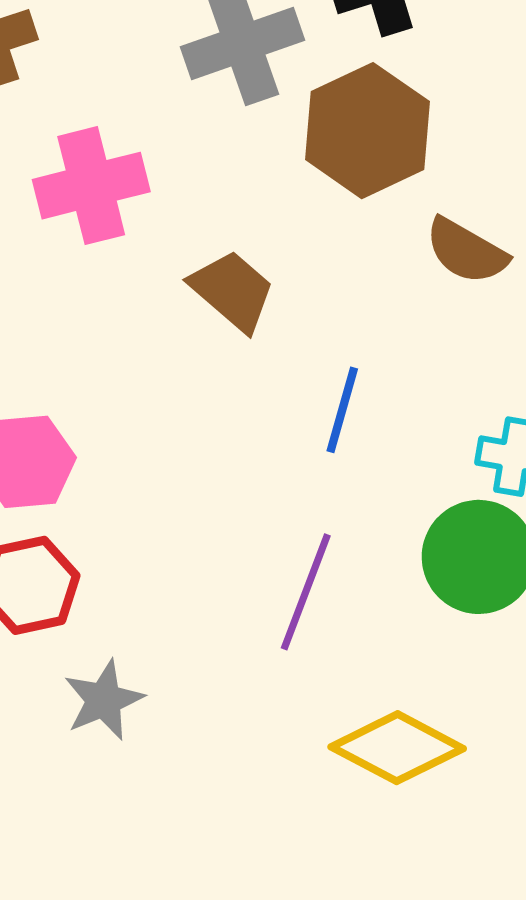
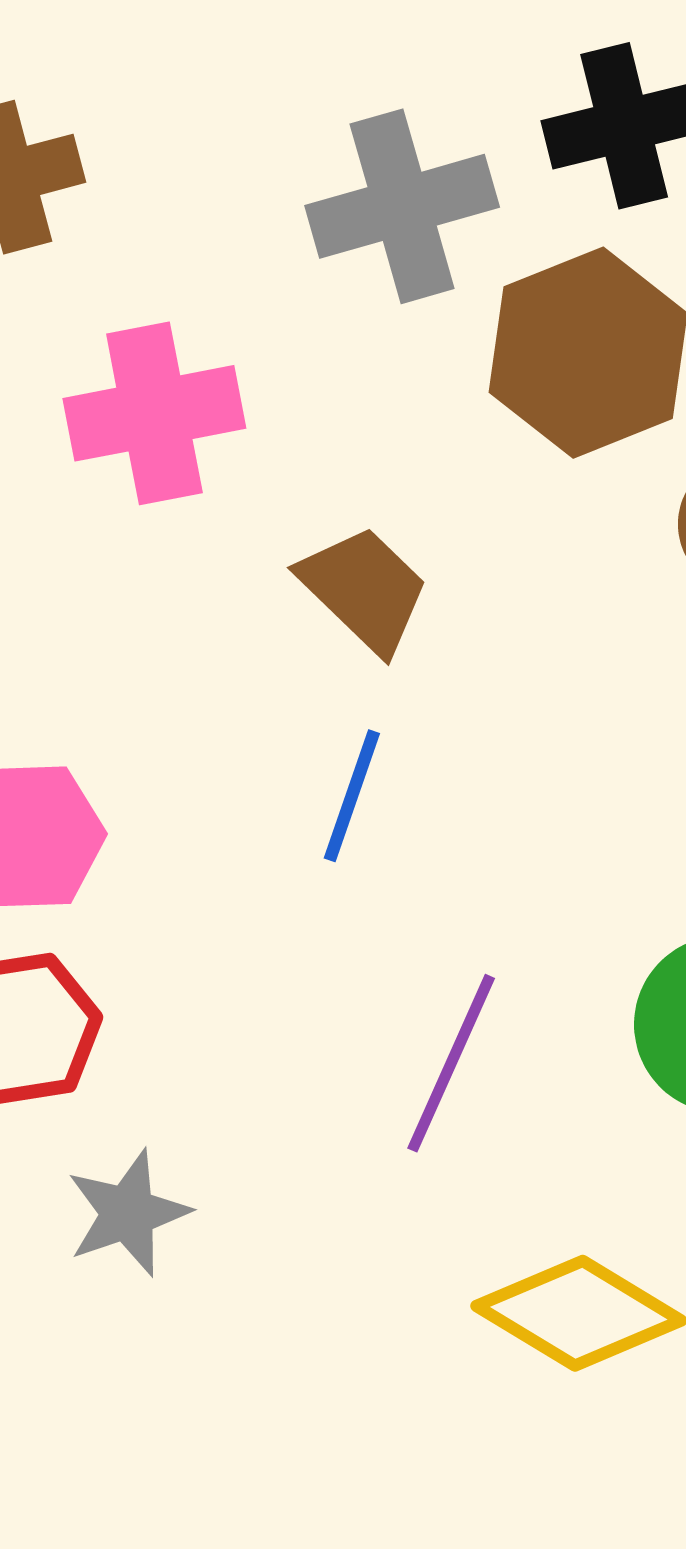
blue line: (342, 410) -> (352, 796), moved

